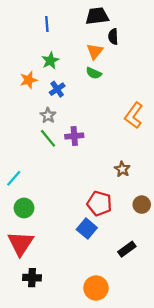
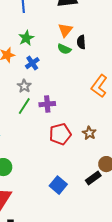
black semicircle: (113, 37) -> (81, 42), moved
green line: (48, 138) -> (24, 106), turned 72
red pentagon: (99, 203) -> (60, 134), moved, turned -30
black rectangle: (127, 249) -> (93, 178), moved

